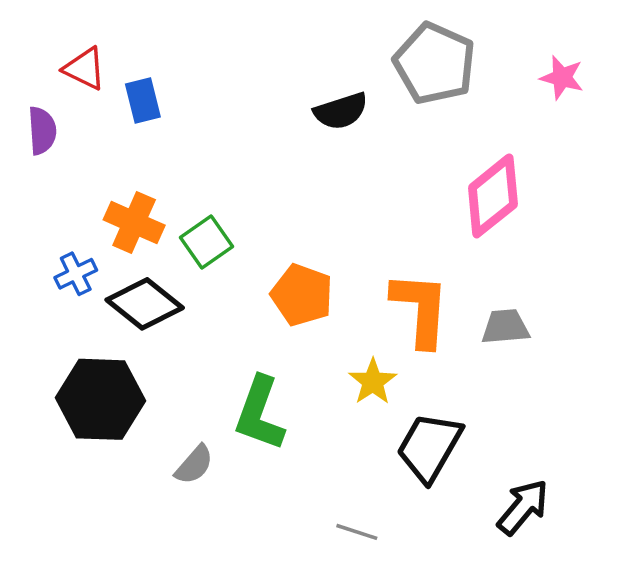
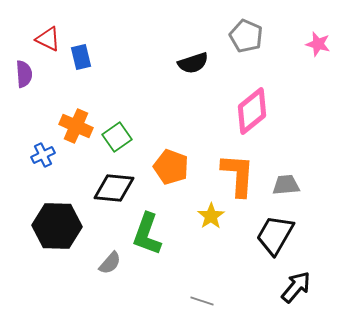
gray pentagon: (435, 63) -> (246, 36), size x0.7
pink diamond: (493, 196) -> (252, 111), moved
black diamond: (145, 304) -> (114, 188), moved, turned -33
black trapezoid: (429, 447) -> (275, 235), moved

